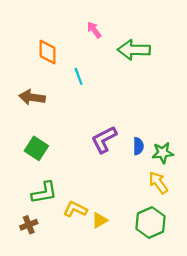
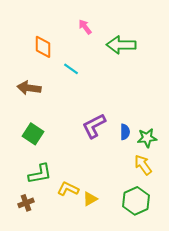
cyan line: (79, 76) -> (71, 69), turned -35

